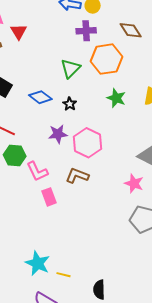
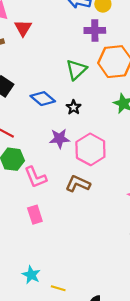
pink rectangle: (49, 197) -> (35, 215), moved
cyan star: (38, 263) -> (31, 275), size x0.7

